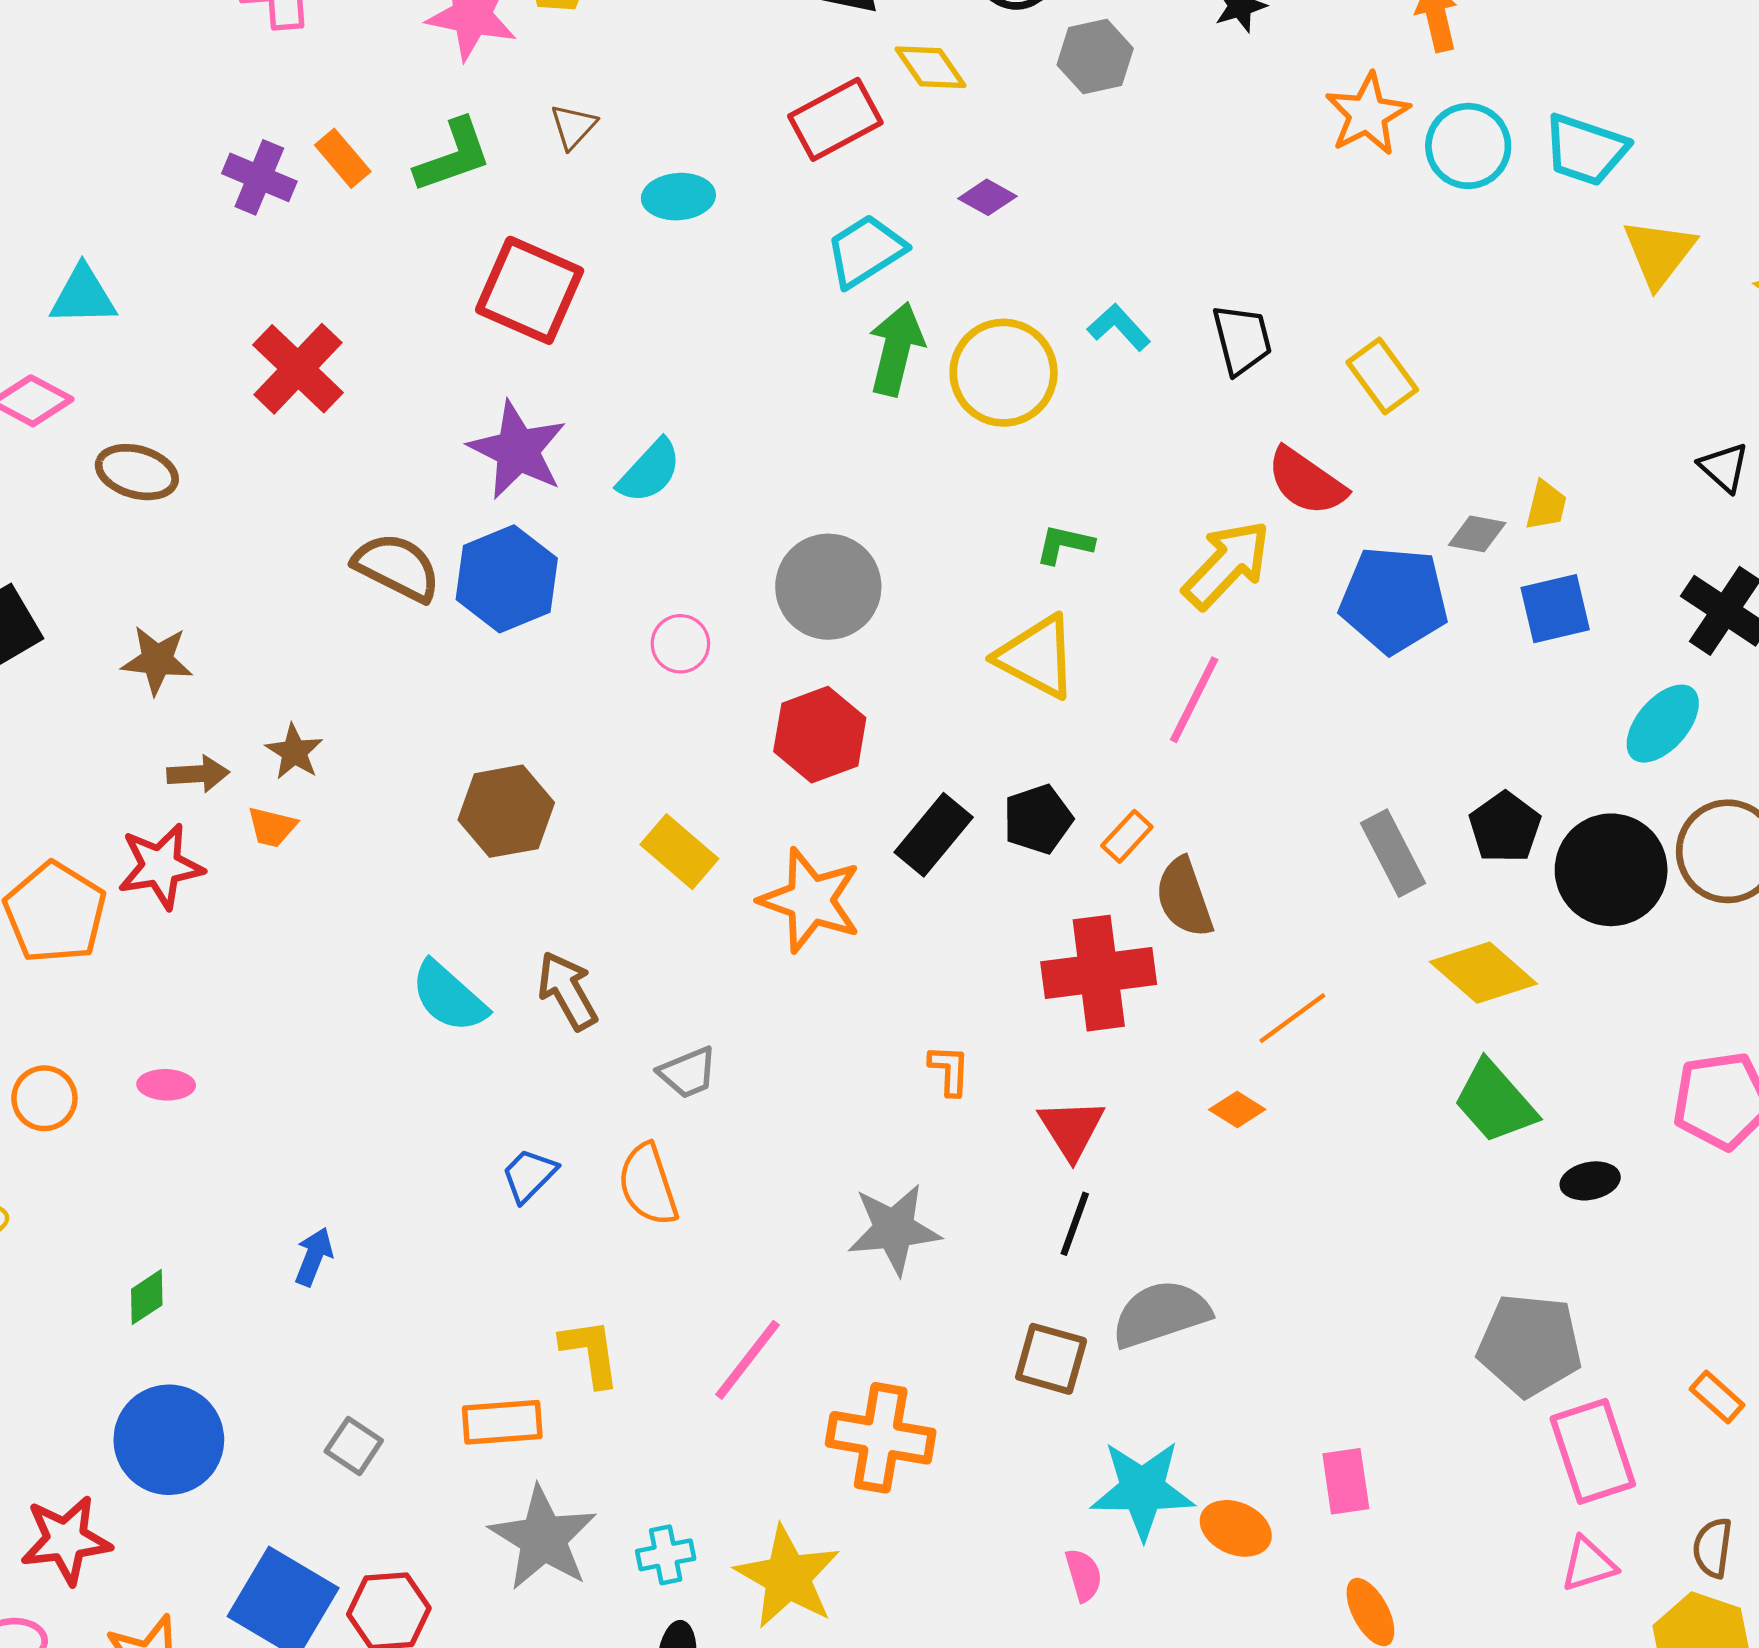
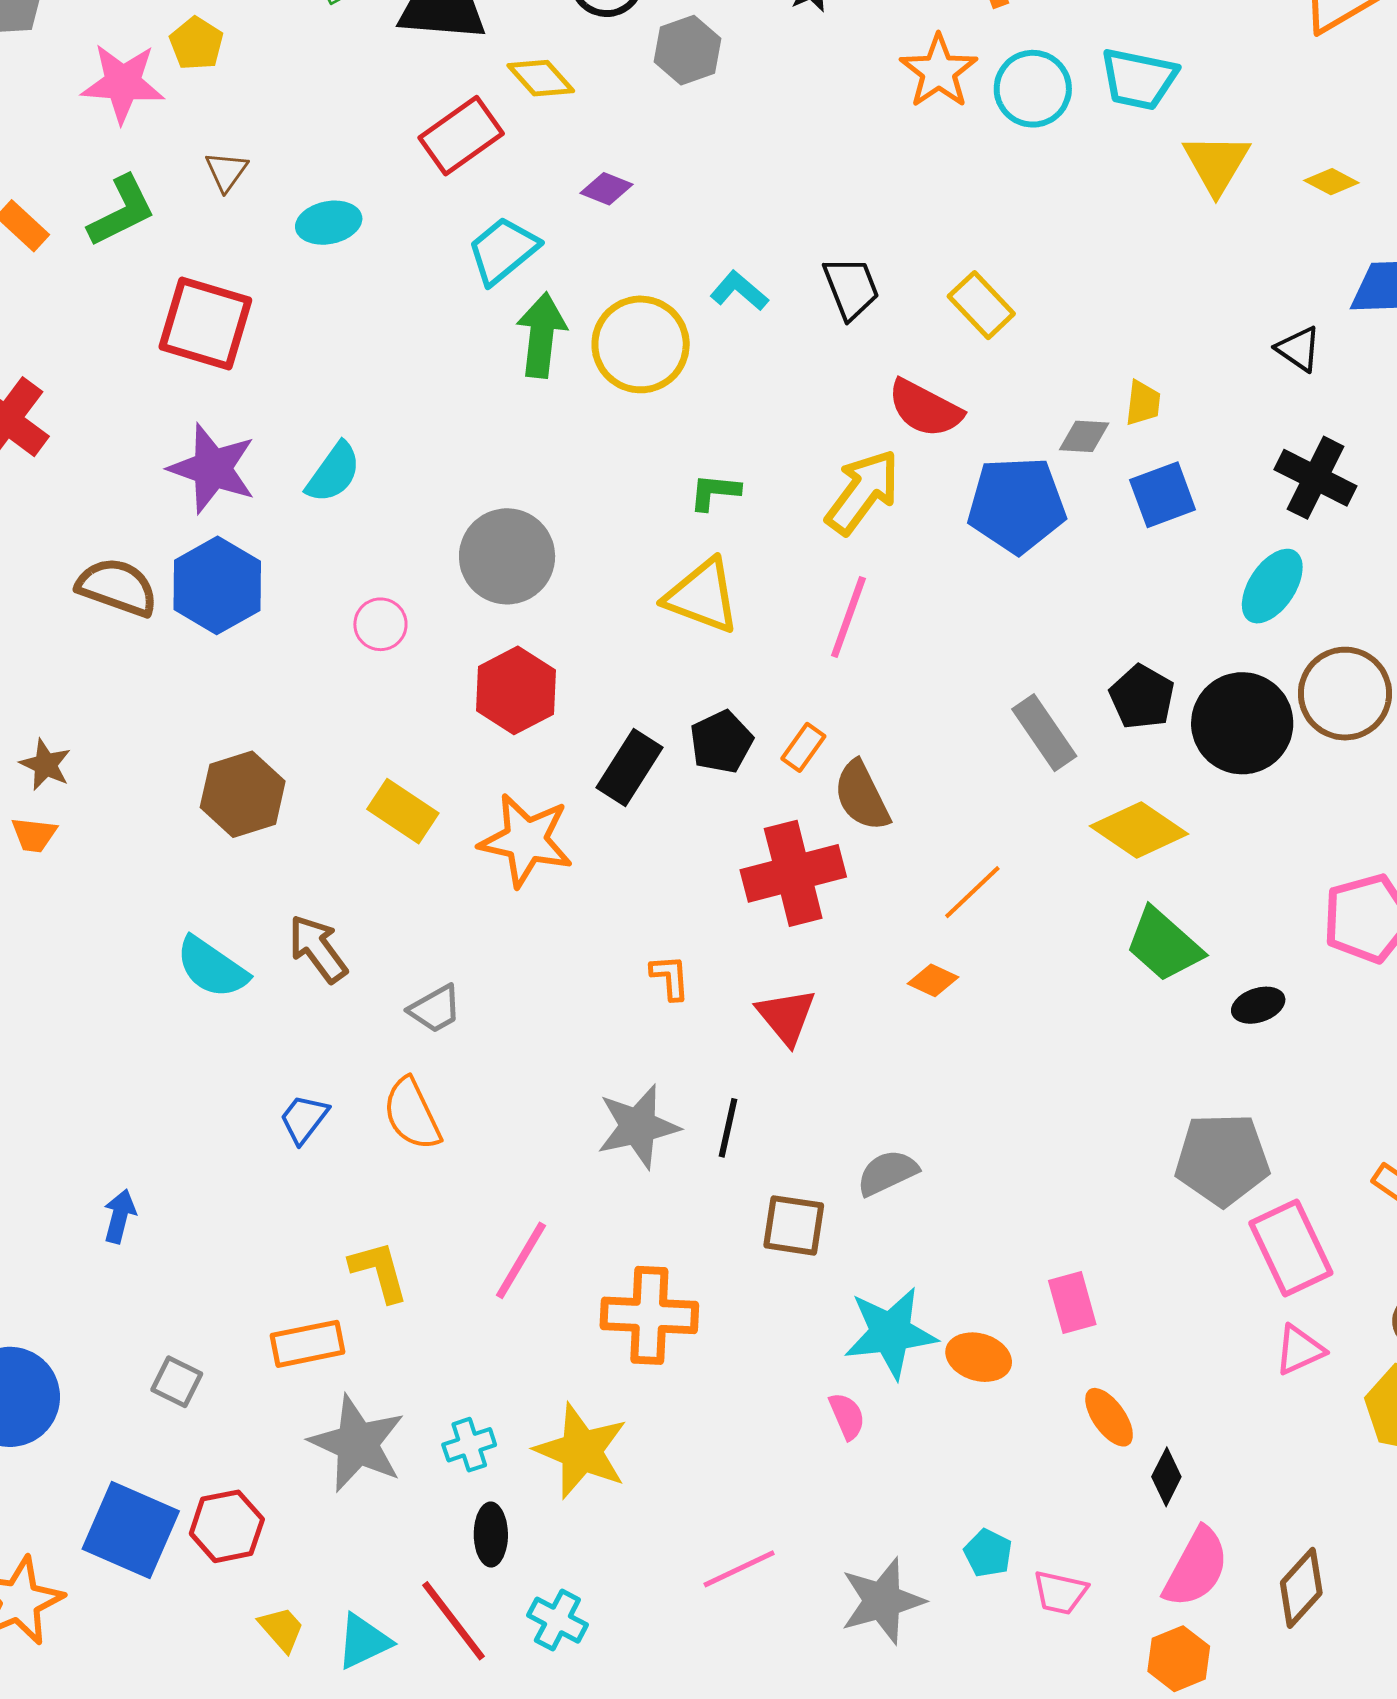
black line: (1075, 1224) -> (728, 1128), moved
gray semicircle: (1161, 1314) -> (887, 1173), size x0.7

